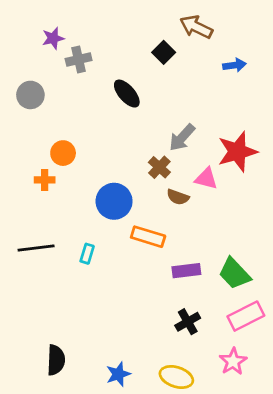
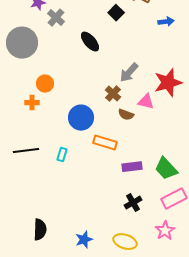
gray cross: (79, 60) -> (56, 18), turned -36
gray circle: (30, 95) -> (22, 43), size x1.6

